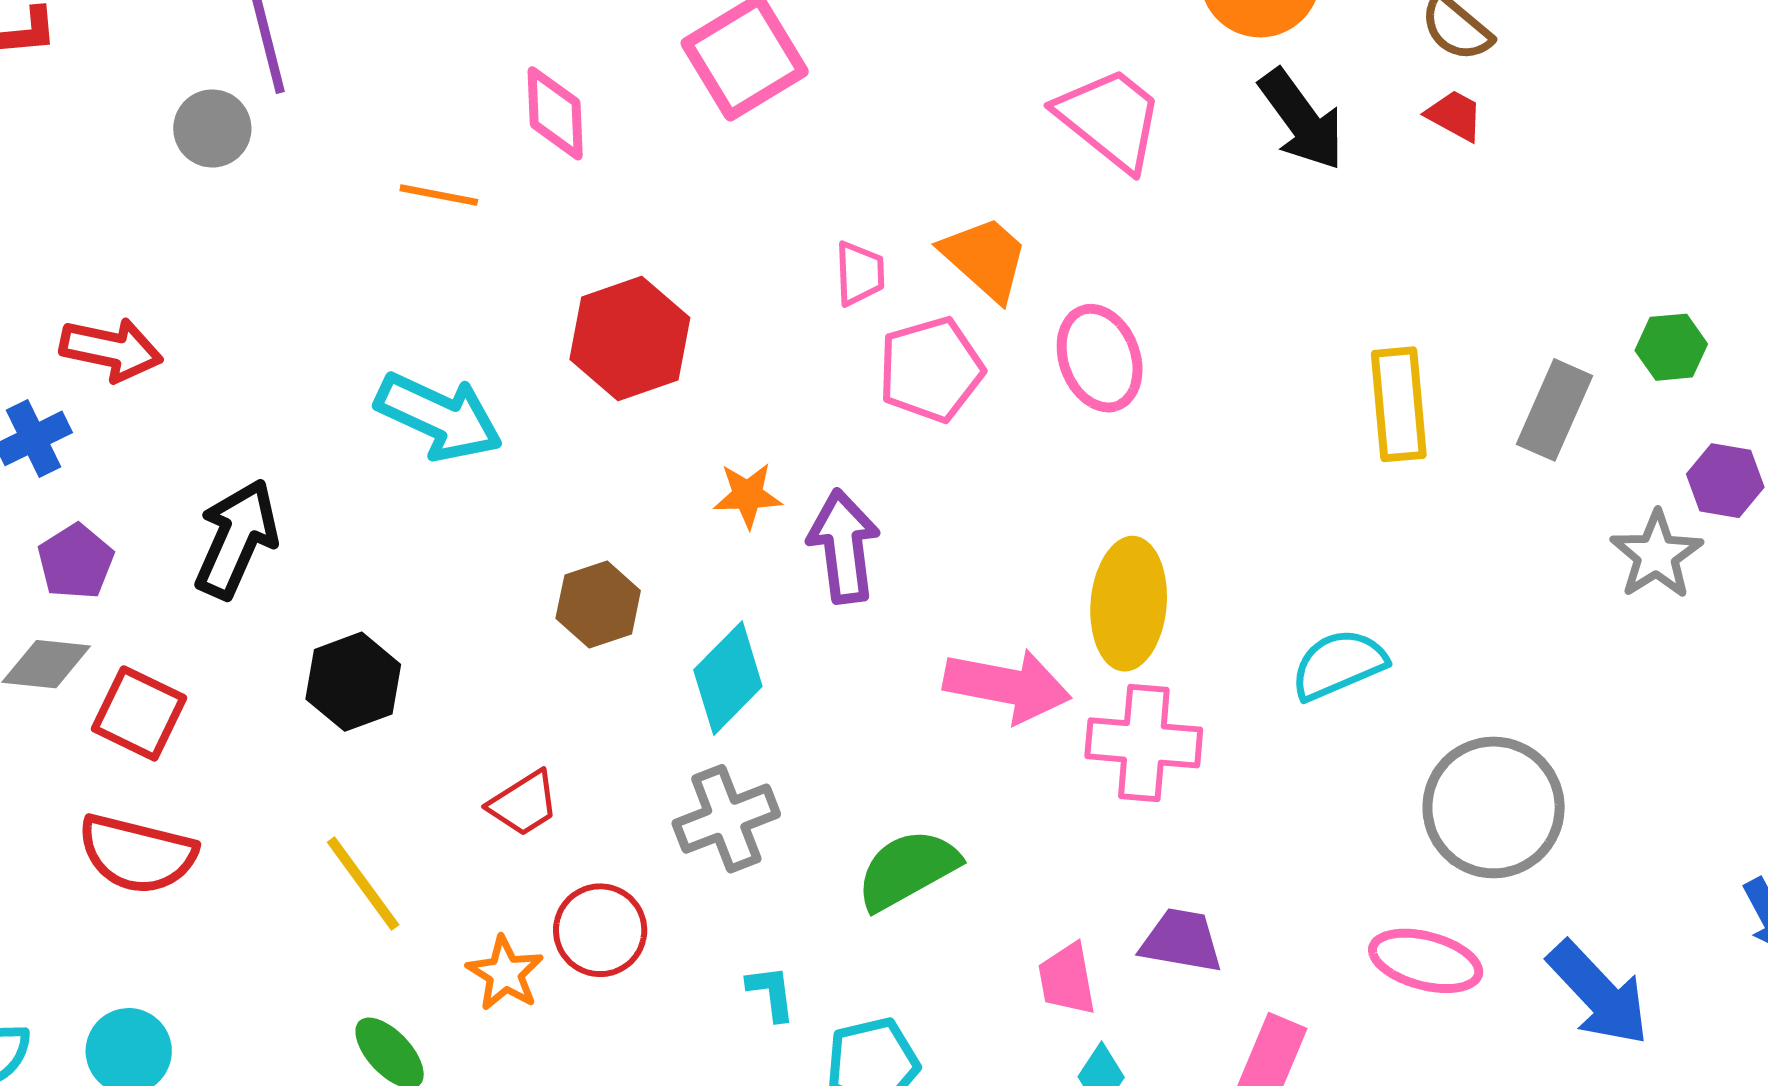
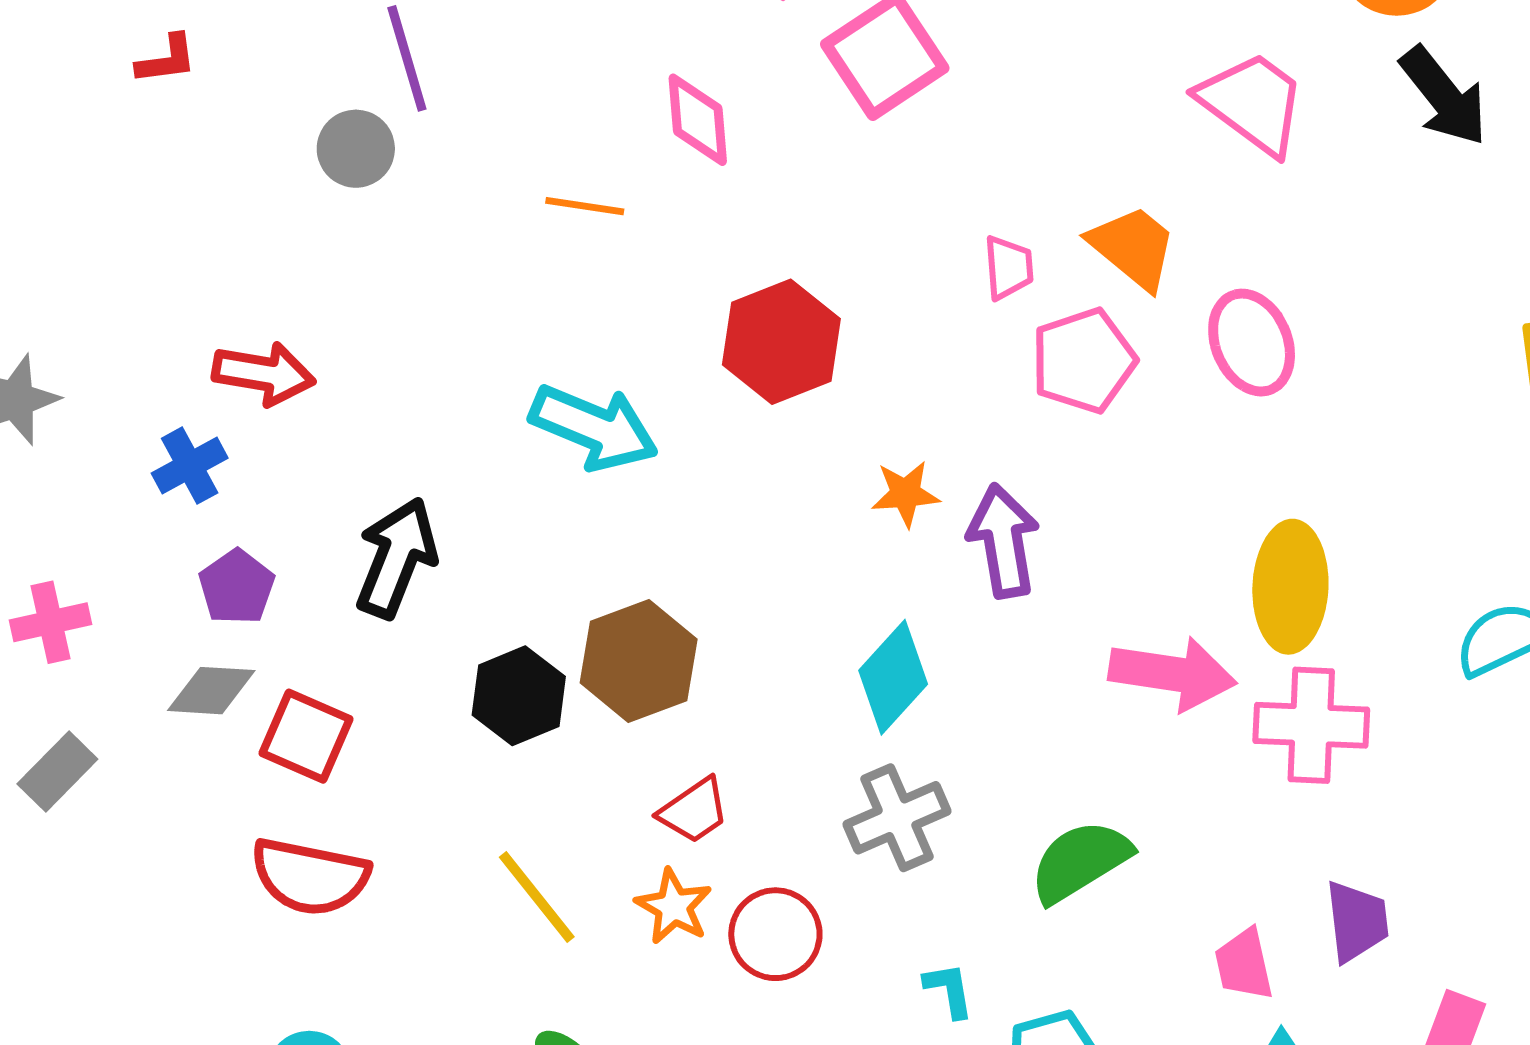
brown hexagon: (598, 605) -> (639, 661), moved, size x1.4
purple trapezoid: (1181, 941) -> (1357, 921), turned 76
orange star: (505, 973) -> (674, 907), moved

